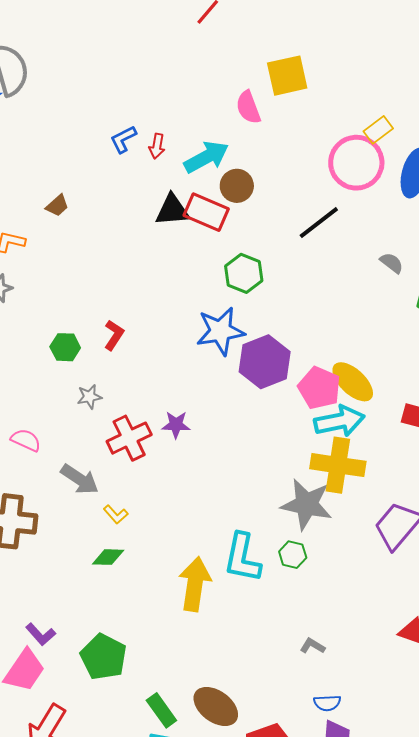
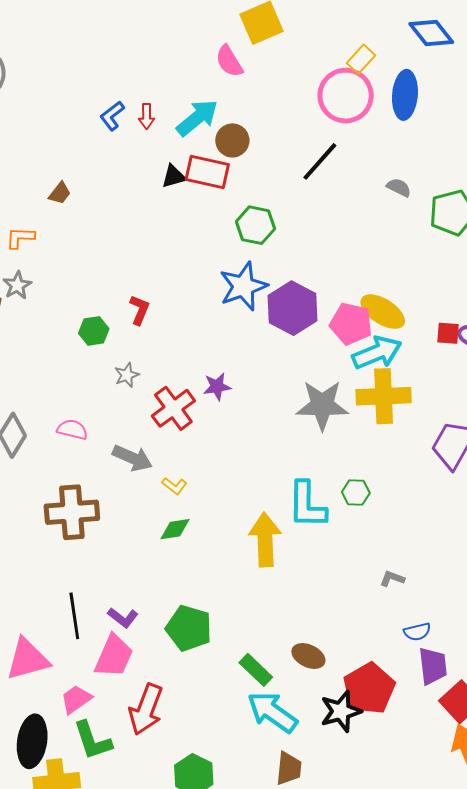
black triangle: (172, 210) -> (174, 176), size x0.7
gray star: (307, 504) -> (322, 405), moved
brown ellipse: (216, 706) -> (308, 656), size x0.7

